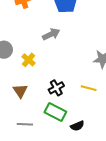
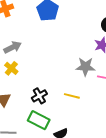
gray arrow: (51, 34) -> (13, 47), moved

